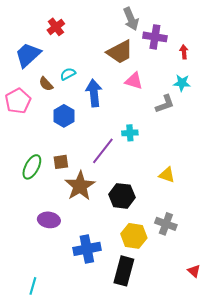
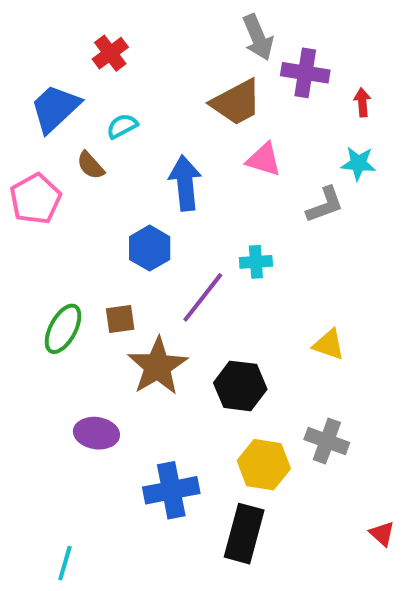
cyan semicircle: (68, 74) -> (122, 126), moved
blue hexagon: (64, 116) -> (150, 248), moved

